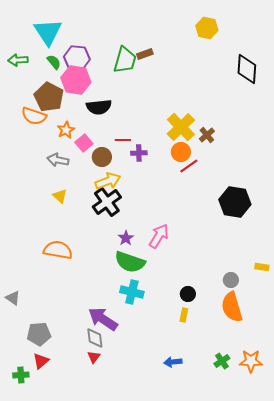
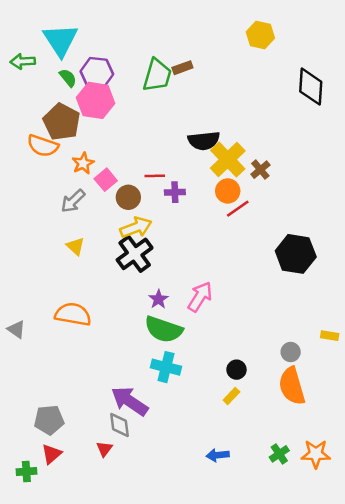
green arrow: (18, 60) -> (23, 61), moved
black semicircle: (99, 107) -> (204, 141), moved
gray arrow: (58, 160) -> (73, 201), turned -55
gray triangle: (13, 298) -> (16, 329), moved
yellow rectangle: (184, 315) -> (231, 396), turned 32
red triangle: (94, 357) -> (104, 449), moved

